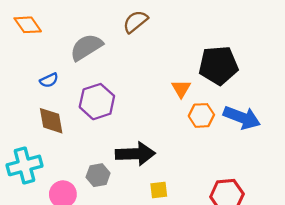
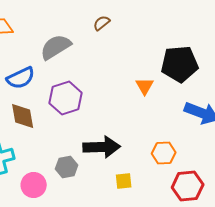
brown semicircle: (135, 22) -> (102, 23), size x0.7
blue semicircle: (49, 80) -> (21, 78), size x1.6
orange hexagon: (201, 115) -> (164, 153), moved

